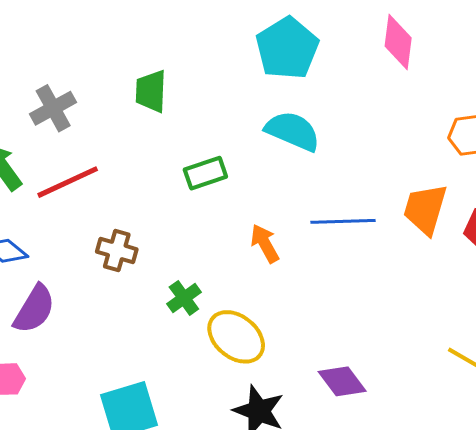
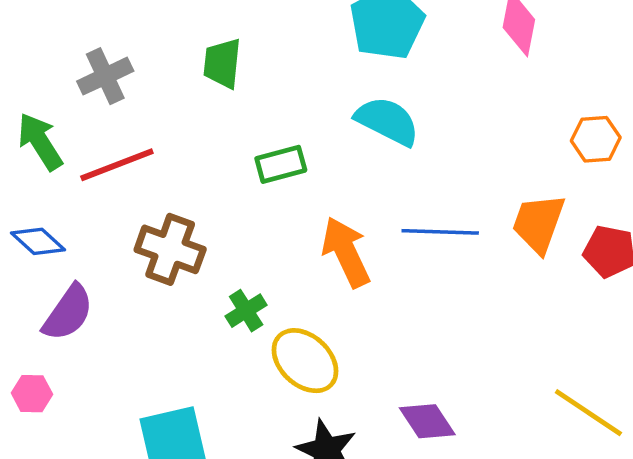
orange arrow: (265, 243) -> (346, 252), size x1.5
brown cross: (117, 250) -> (170, 249), size x1.4

